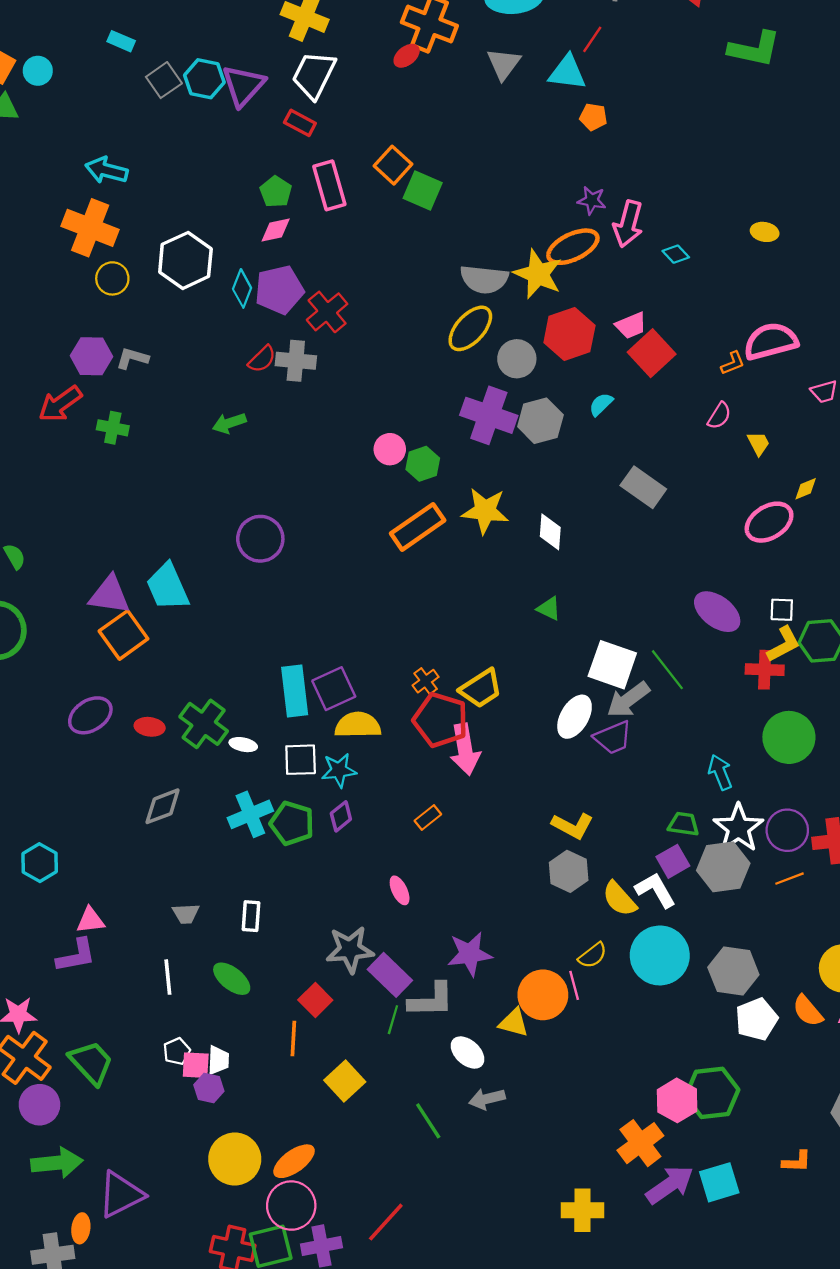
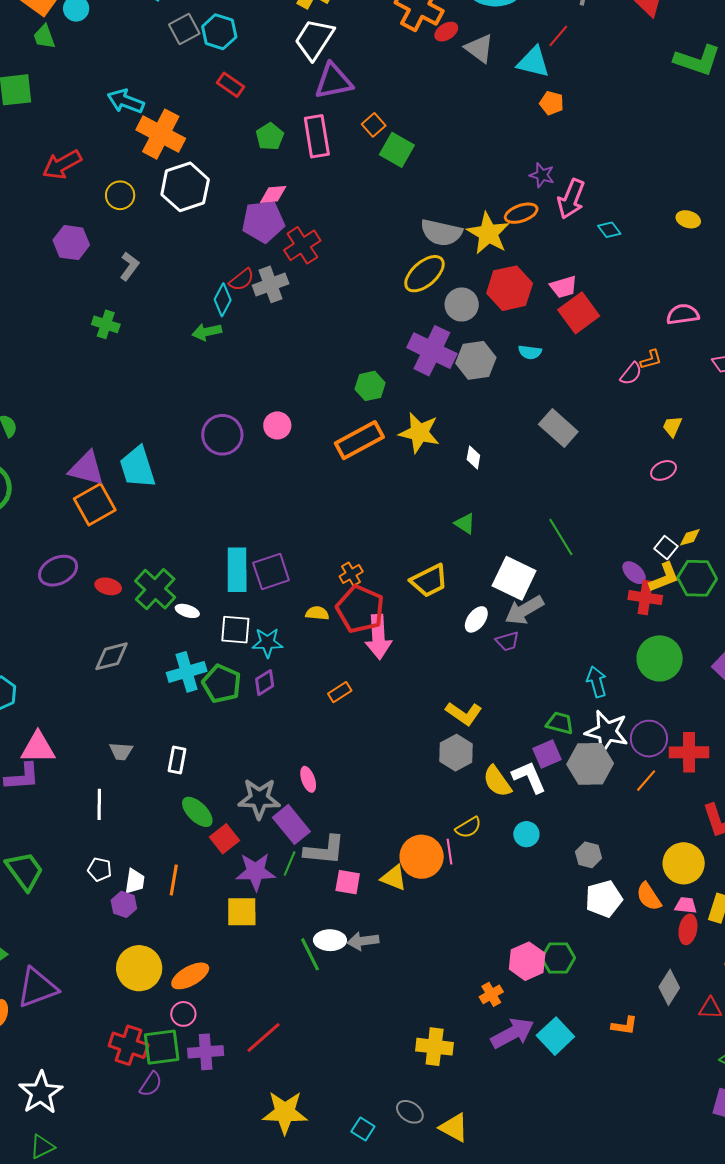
red ellipse: (407, 56) -> (446, 32), moved
gray triangle: (504, 64) -> (479, 48), turned -36
purple triangle: (243, 86) -> (333, 81), moved, turned 30
red rectangle: (300, 123) -> (231, 85), moved
orange square: (393, 165) -> (374, 125), size x0.7
orange cross: (90, 228) -> (161, 134), moved
pink diamond: (276, 230) -> (273, 194), moved
orange ellipse: (573, 247) -> (521, 213), size x0.7
cyan diamond: (242, 288) -> (223, 300), moved
pink semicircle: (771, 341) -> (683, 314), size x0.7
purple hexagon: (92, 356) -> (71, 243), moved
gray L-shape: (132, 358) -> (129, 266), turned 104
gray cross: (296, 361) -> (271, 284), turned -32
orange L-shape: (733, 363) -> (651, 360), moved
red arrow: (60, 404) -> (62, 165), moved
cyan semicircle: (601, 404) -> (530, 352), turned -135
yellow trapezoid: (759, 443) -> (672, 426), moved, turned -135
pink circle: (390, 449) -> (277, 425), moved
yellow diamond: (806, 489) -> (690, 537), moved
pink ellipse: (769, 522) -> (664, 470), size x0.6
white diamond: (550, 532) -> (473, 457), size x0.7
white square: (782, 610) -> (666, 547), turned 30
purple ellipse: (717, 612) -> (634, 573), moved, size x0.6
green line: (667, 670) -> (561, 537), moved
yellow trapezoid: (481, 688) -> (429, 581), moved
white ellipse: (575, 717) -> (476, 619), size x0.7
yellow semicircle: (358, 725) -> (317, 613), moved, size x0.6
purple trapezoid: (613, 738) -> (507, 641), size x0.7
white star: (738, 828) -> (607, 732), turned -30
orange line: (790, 879) -> (646, 781), turned -35
pink ellipse: (400, 890) -> (308, 779), moved
pink triangle: (90, 920) -> (38, 748), size x1.4
purple star: (470, 954) -> (256, 872), moved
cyan circle: (660, 955) -> (526, 834), size x0.5
gray hexagon: (733, 971) -> (589, 855), size x0.6
green ellipse: (232, 979) -> (197, 812), moved
orange line: (293, 1039) -> (174, 880), moved
white pentagon: (177, 1051) -> (100, 869), turned 30
white ellipse: (468, 1053) -> (330, 940), moved, turned -48
pink square: (196, 1065) -> (348, 882), moved
yellow square: (345, 1081) -> (242, 912), turned 36
green hexagon: (712, 1093) -> (558, 958), size x0.7
orange cross: (640, 1143) -> (491, 994), size x0.6
cyan square: (719, 1182) -> (555, 1036), turned -33
pink circle: (291, 1206) -> (183, 1014), size x0.6

